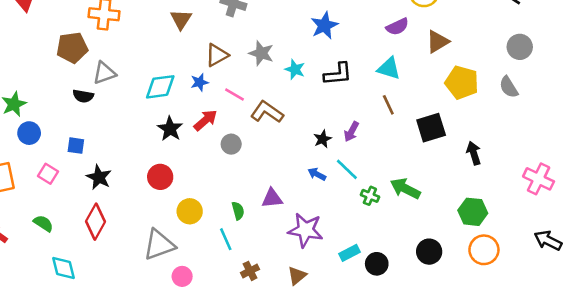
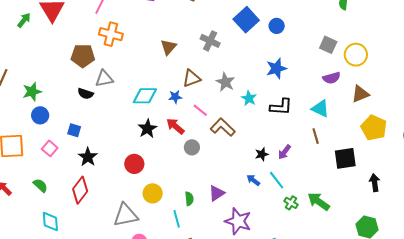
red arrow: (205, 120) -> (175, 126), turned -108
purple triangle: (272, 198) -> (217, 193), turned -36

